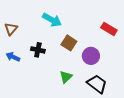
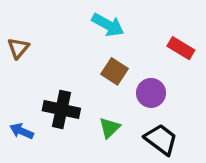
cyan arrow: (52, 20) -> (108, 25), moved
black cross: (38, 50) -> (61, 110), moved, size x1.5
blue arrow: (13, 57) -> (22, 131), moved

